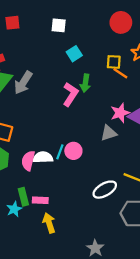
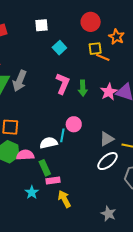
red circle: (121, 22) -> (91, 22), moved
green arrow: (85, 83) -> (83, 88), moved
gray triangle: (109, 133) -> (107, 139), moved
pink circle: (73, 151) -> (74, 124), moved
pink semicircle: (28, 161) -> (25, 155), moved, turned 84
green rectangle: (23, 197) -> (45, 168), moved

